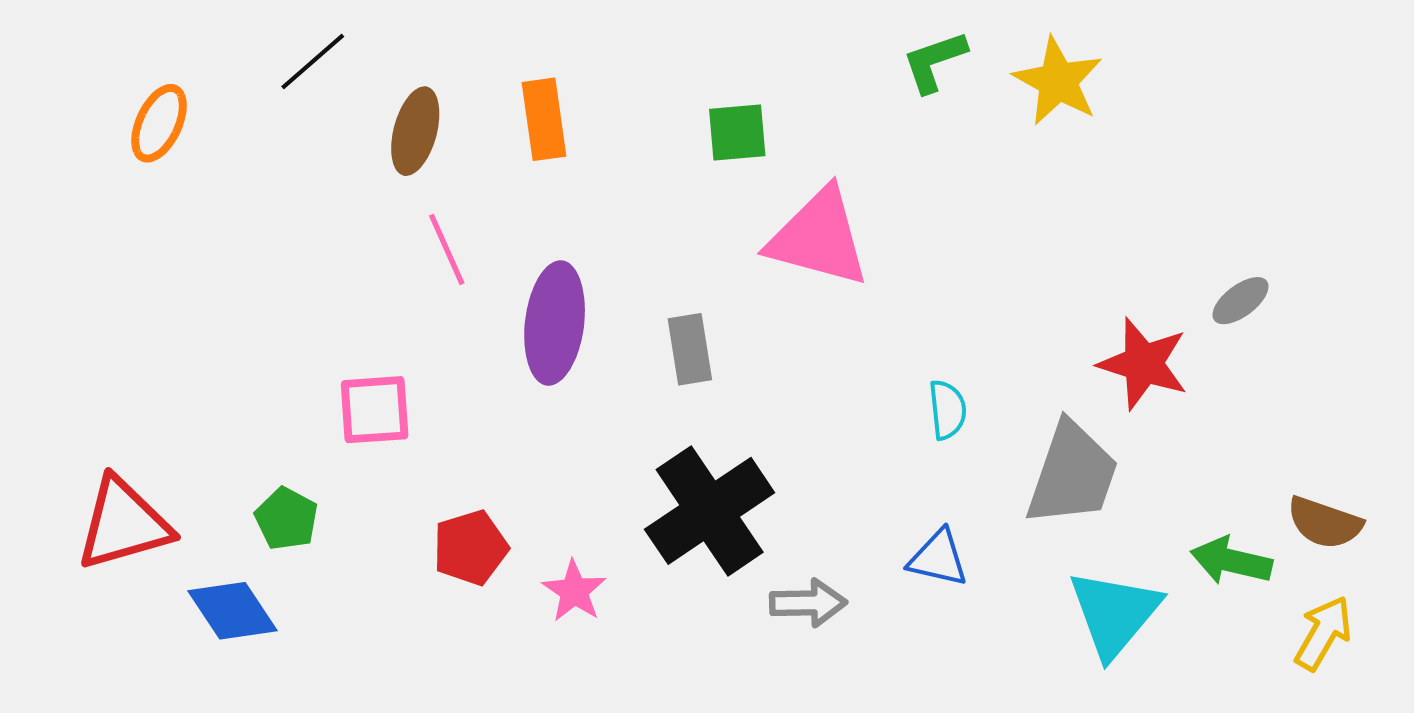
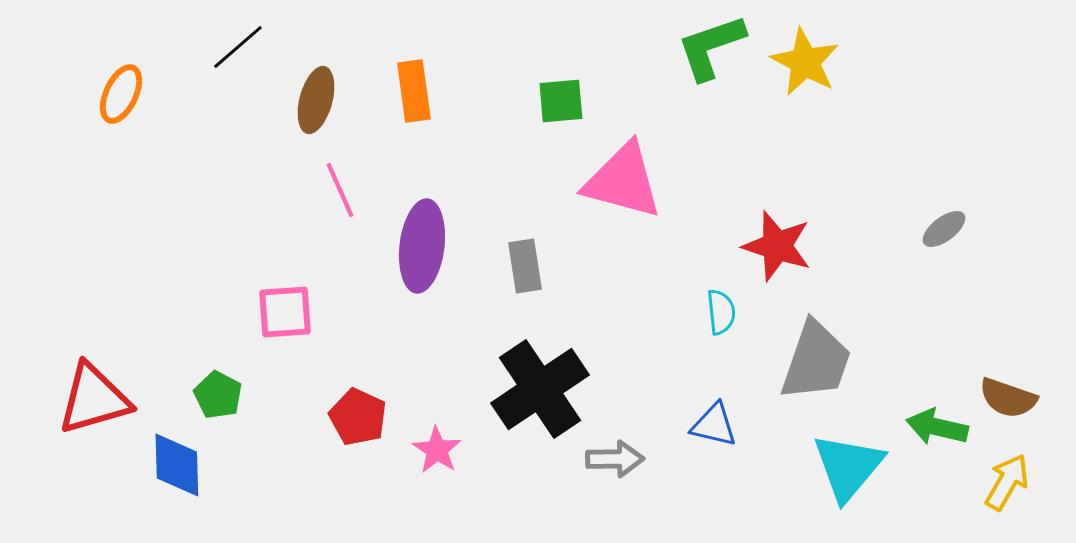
green L-shape: (934, 61) -> (711, 47), size x1.4
red star: (1143, 364) -> (777, 246), moved
red pentagon: (470, 548) -> (358, 417), turned -30
blue diamond: (233, 611) -> (177, 465), turned 32

